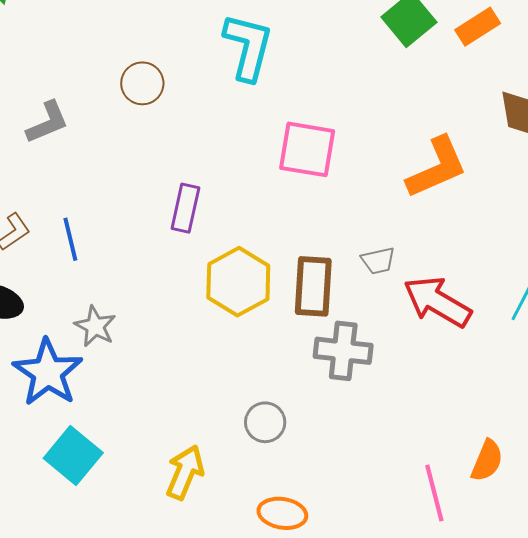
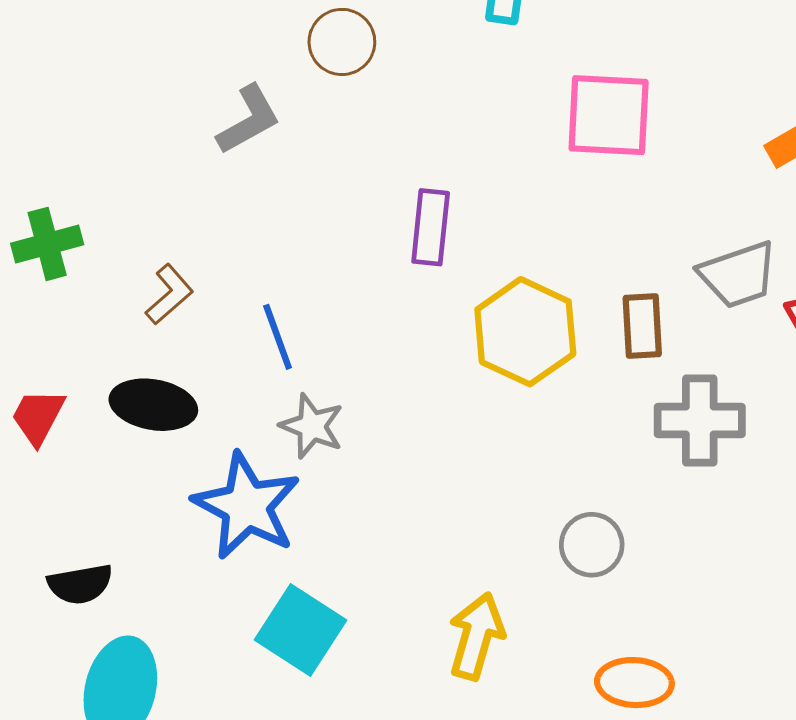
gray L-shape: (47, 122) -> (249, 120), moved
blue line: (70, 239) -> (278, 337), moved
gray trapezoid: (378, 261) -> (738, 275), size x1.5
brown rectangle: (313, 286) -> (642, 326), size x0.7

